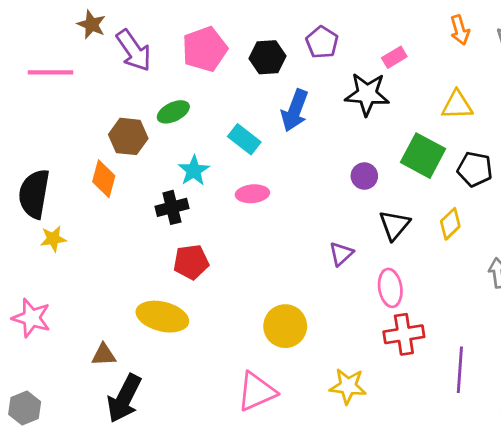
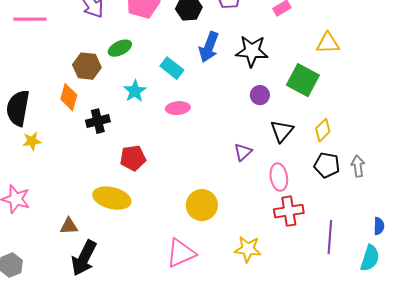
black star: (367, 94) -> (252, 51), moved
black pentagon: (475, 169) -> (327, 165), moved
black cross: (172, 207) -> (98, 121), moved

